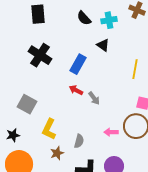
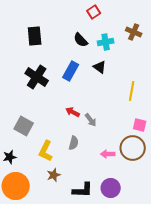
blue rectangle: (78, 64) -> (71, 71), moved
gray semicircle: (79, 141) -> (74, 143), moved

